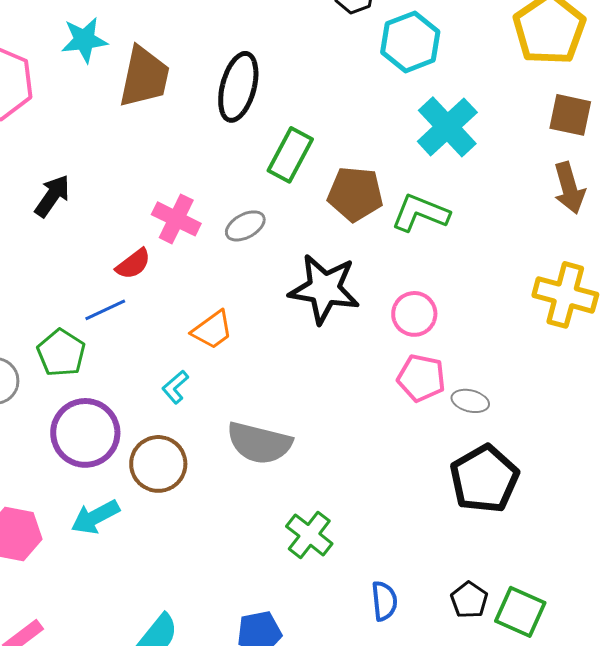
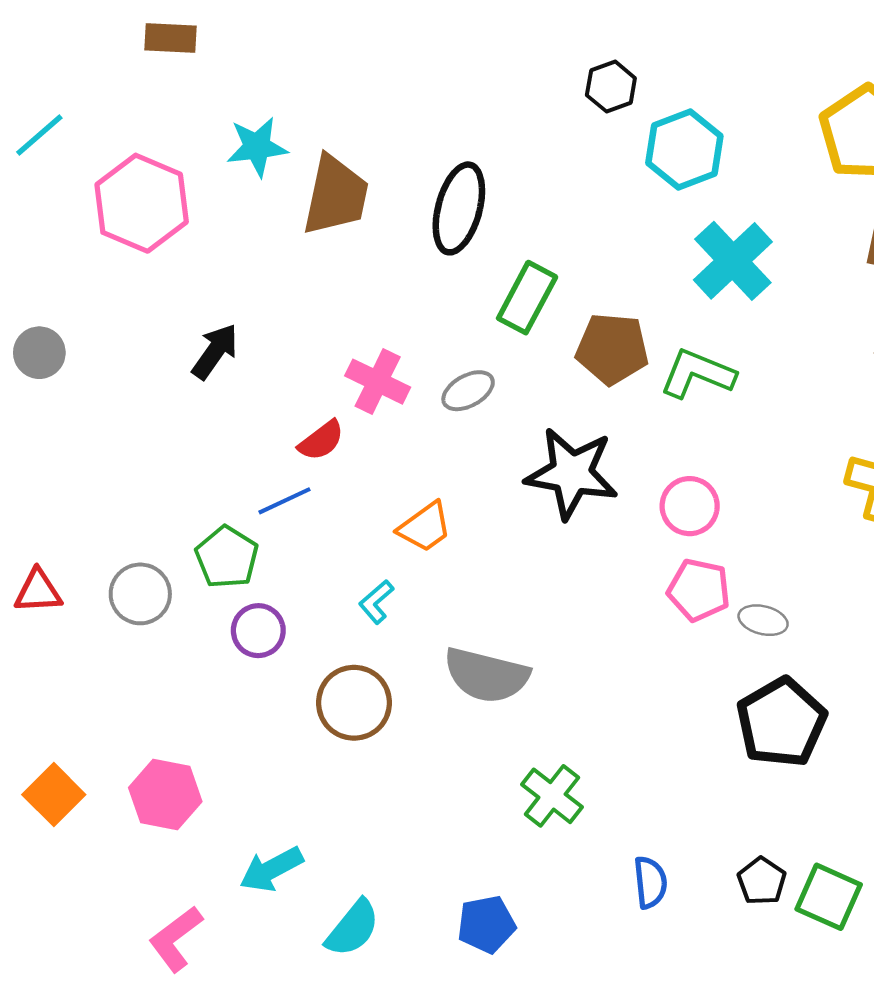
purple circle: (85, 433) -> (258, 631), moved, size x0.6
cyan arrow: (95, 517) -> (271, 869), moved

